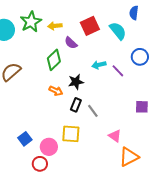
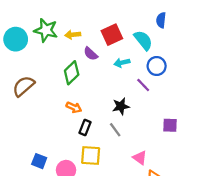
green star: (31, 22) -> (46, 30), turned -30
blue circle: (140, 57) -> (157, 66), moved
cyan arrow: (99, 65) -> (122, 63), moved
black star: (76, 82) -> (121, 106), moved
black rectangle: (76, 105) -> (85, 128), moved
blue square: (25, 139) -> (39, 161), turned -32

